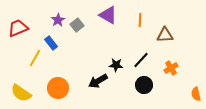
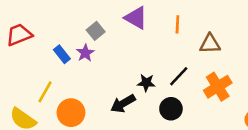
purple star: (58, 20) -> (85, 53), moved
yellow line: (35, 58) -> (45, 92), moved
orange cross: (171, 68) -> (218, 87), size x1.5
black circle: (144, 85) -> (171, 109), moved

